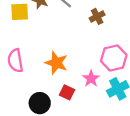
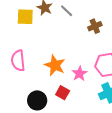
pink star: (91, 79) -> (80, 73), moved

